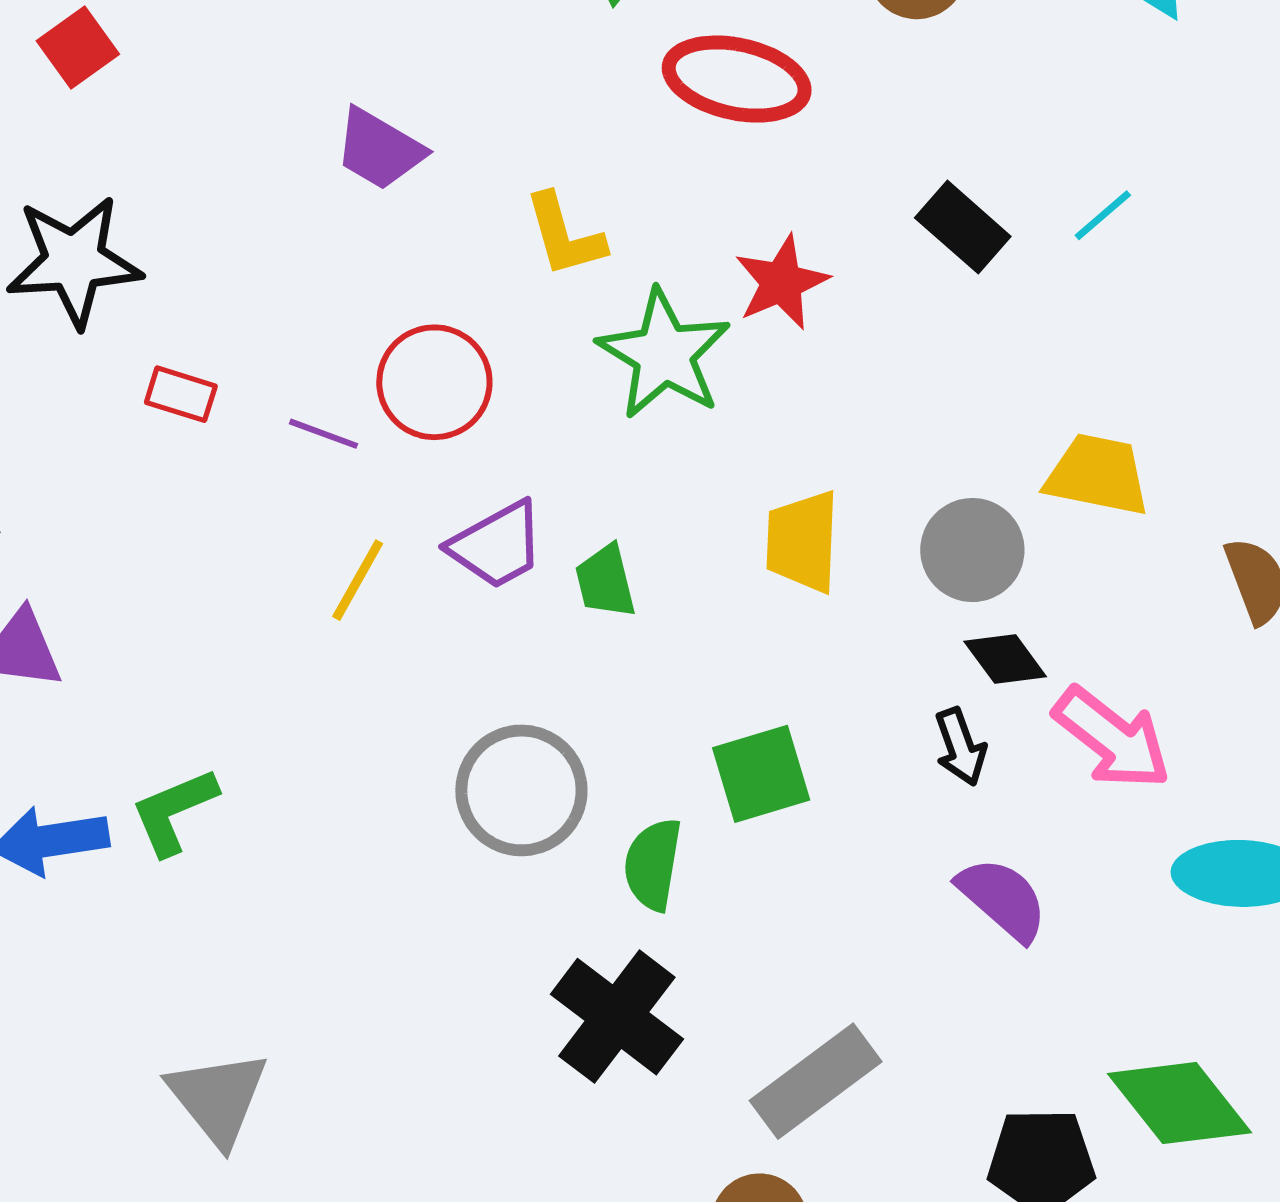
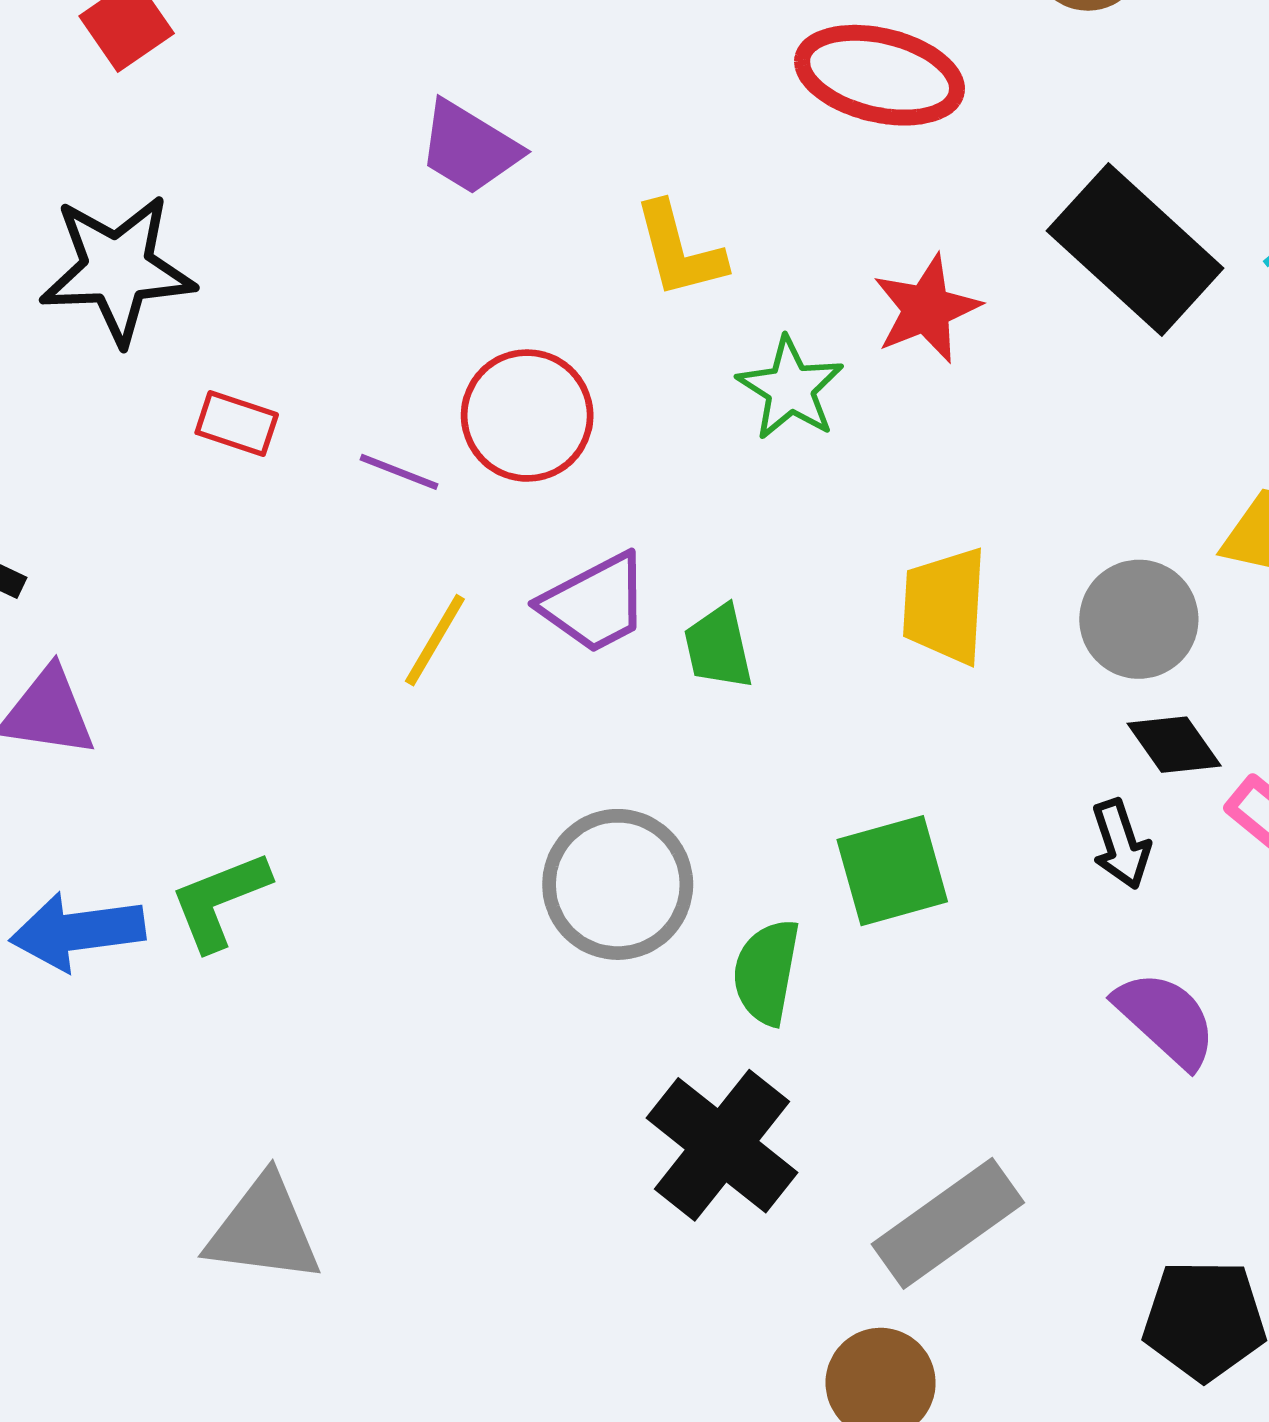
black rectangle: (963, 227) -> (1135, 249), size x1.6
green star: (664, 354) -> (790, 388), size x0.7
gray triangle: (218, 1098) -> (264, 1230), turned -45

